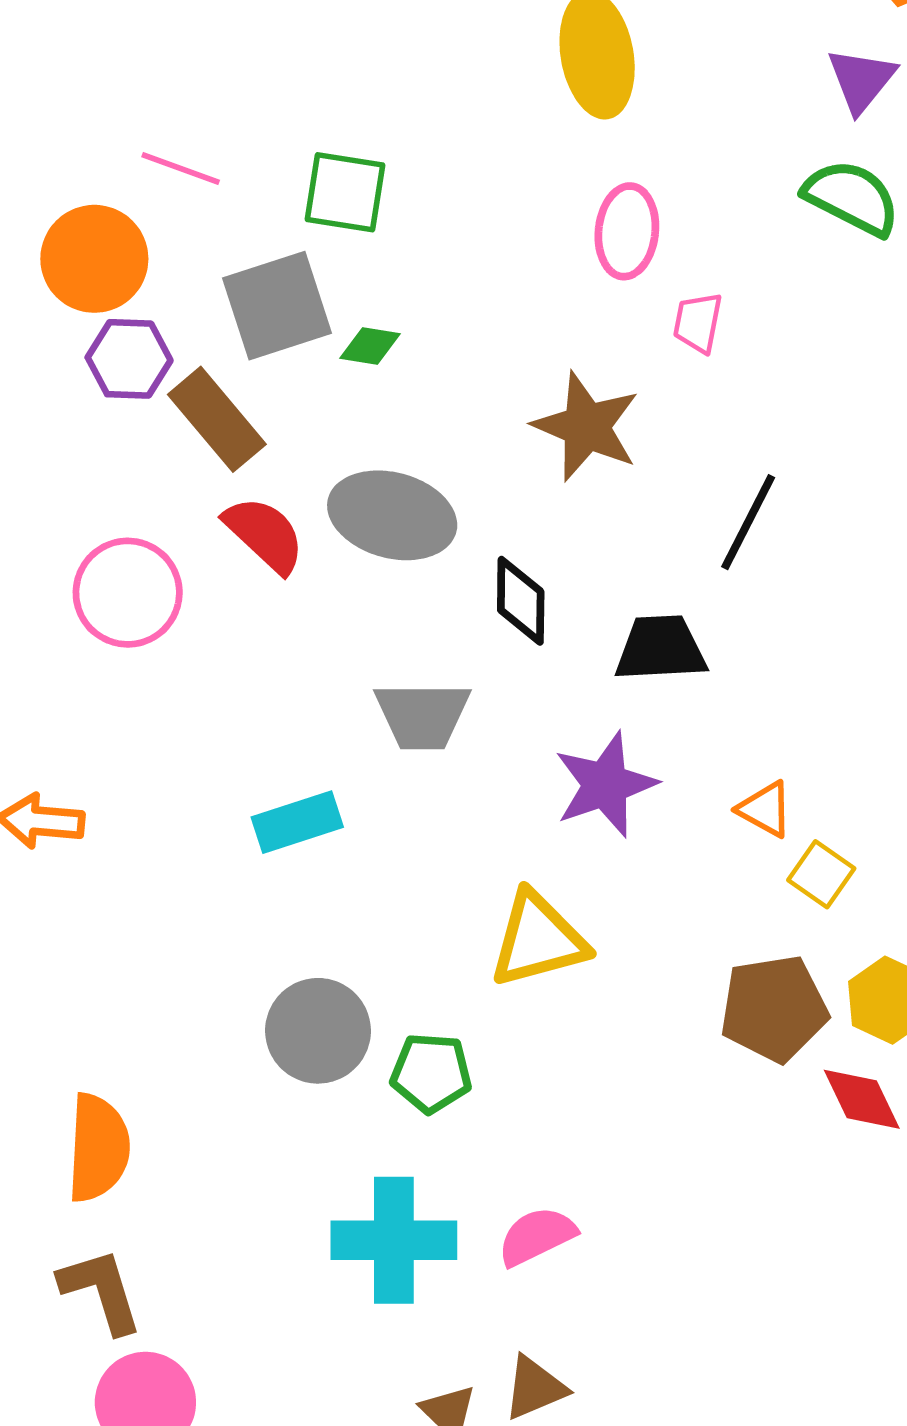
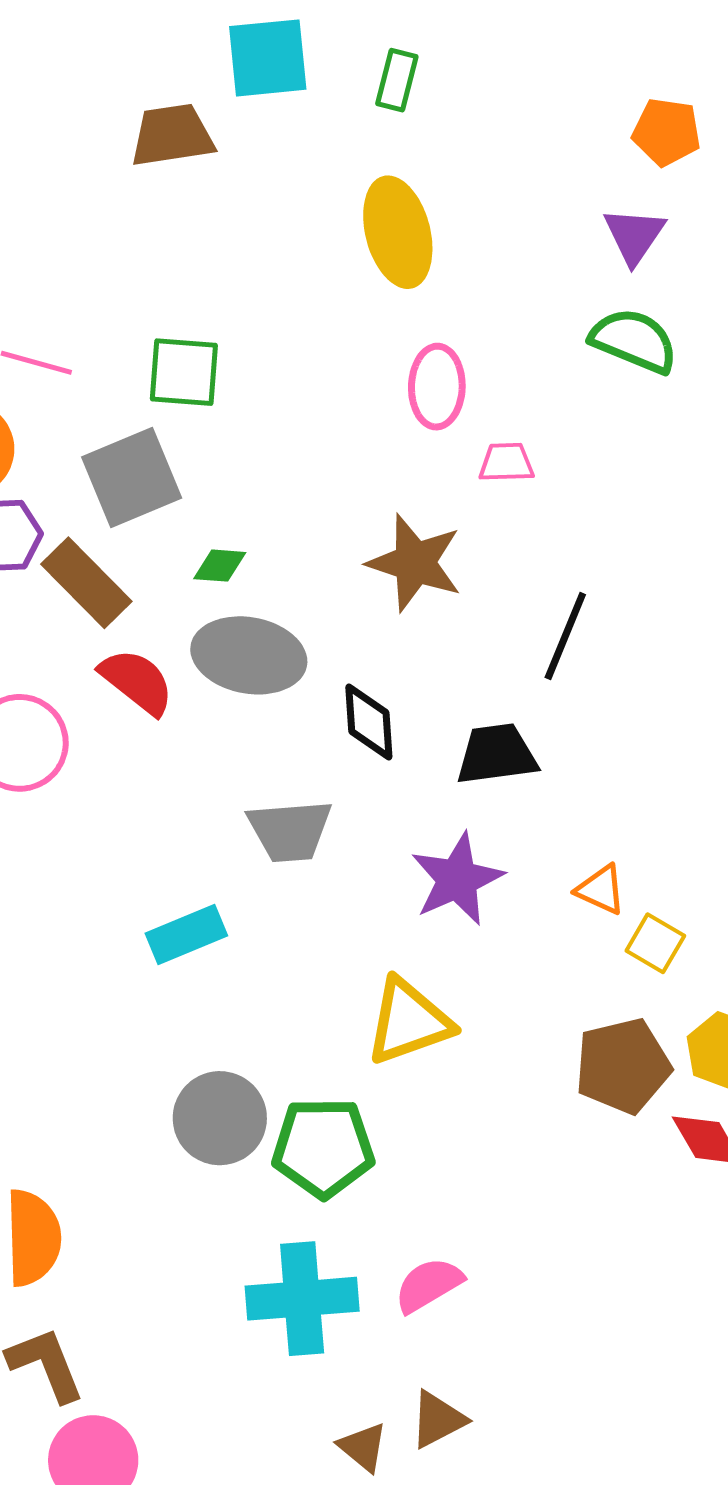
pink trapezoid: (698, 323) -> (506, 463), turned 82
green diamond: (370, 346) -> (220, 566), moved
green pentagon: (431, 1073) -> (323, 1148), size x1.4

